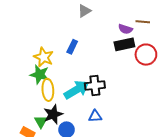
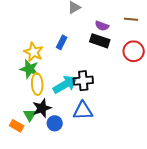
purple semicircle: (125, 29) -> (102, 26), moved
black rectangle: (124, 44) -> (100, 41), moved, turned 30
blue triangle: (95, 116) -> (83, 111), size x1.5

